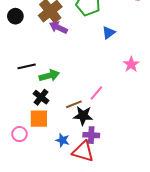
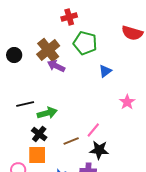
black star: (83, 116) -> (99, 150), moved

